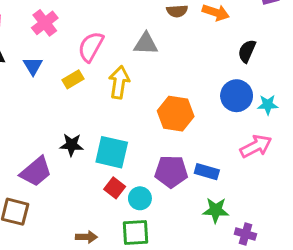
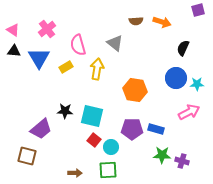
gray triangle: (146, 44) -> (115, 43), turned 36
pink semicircle: (91, 47) -> (78, 45), turned -45
blue triangle: (33, 66) -> (39, 58), size x1.6
purple cross: (245, 234) -> (182, 161), moved

